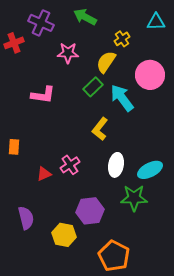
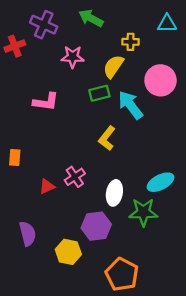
yellow cross: (122, 39) -> (131, 42), turned 35
green rectangle: (93, 87) -> (99, 93), turned 30
white ellipse: (116, 165) -> (114, 193), moved

